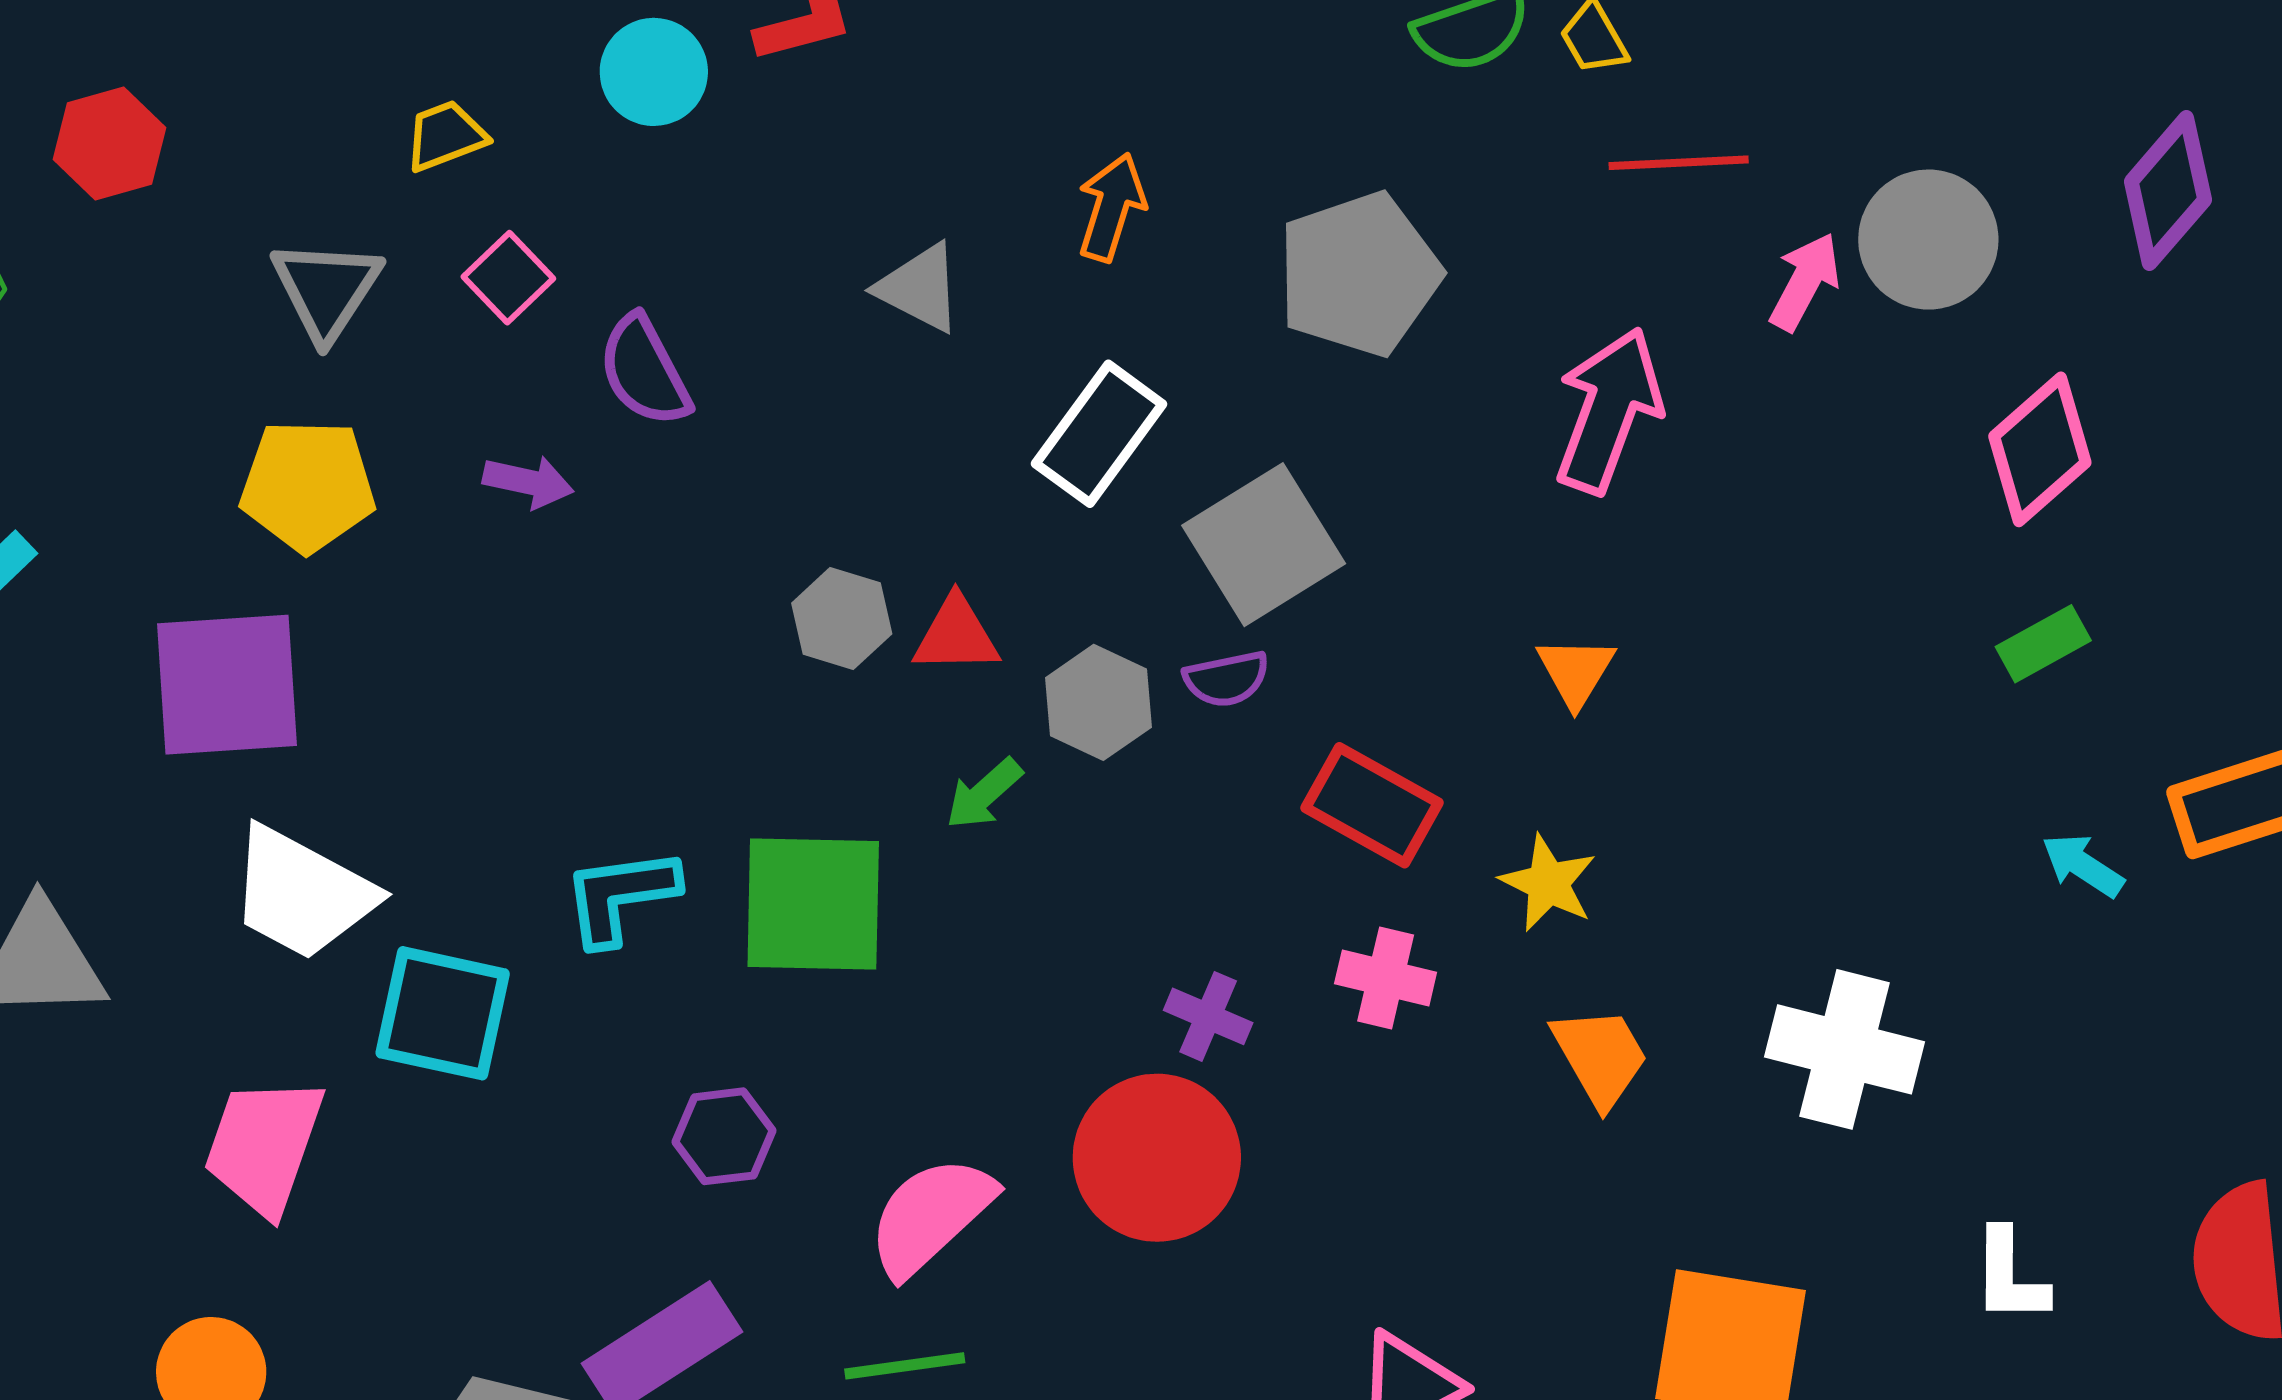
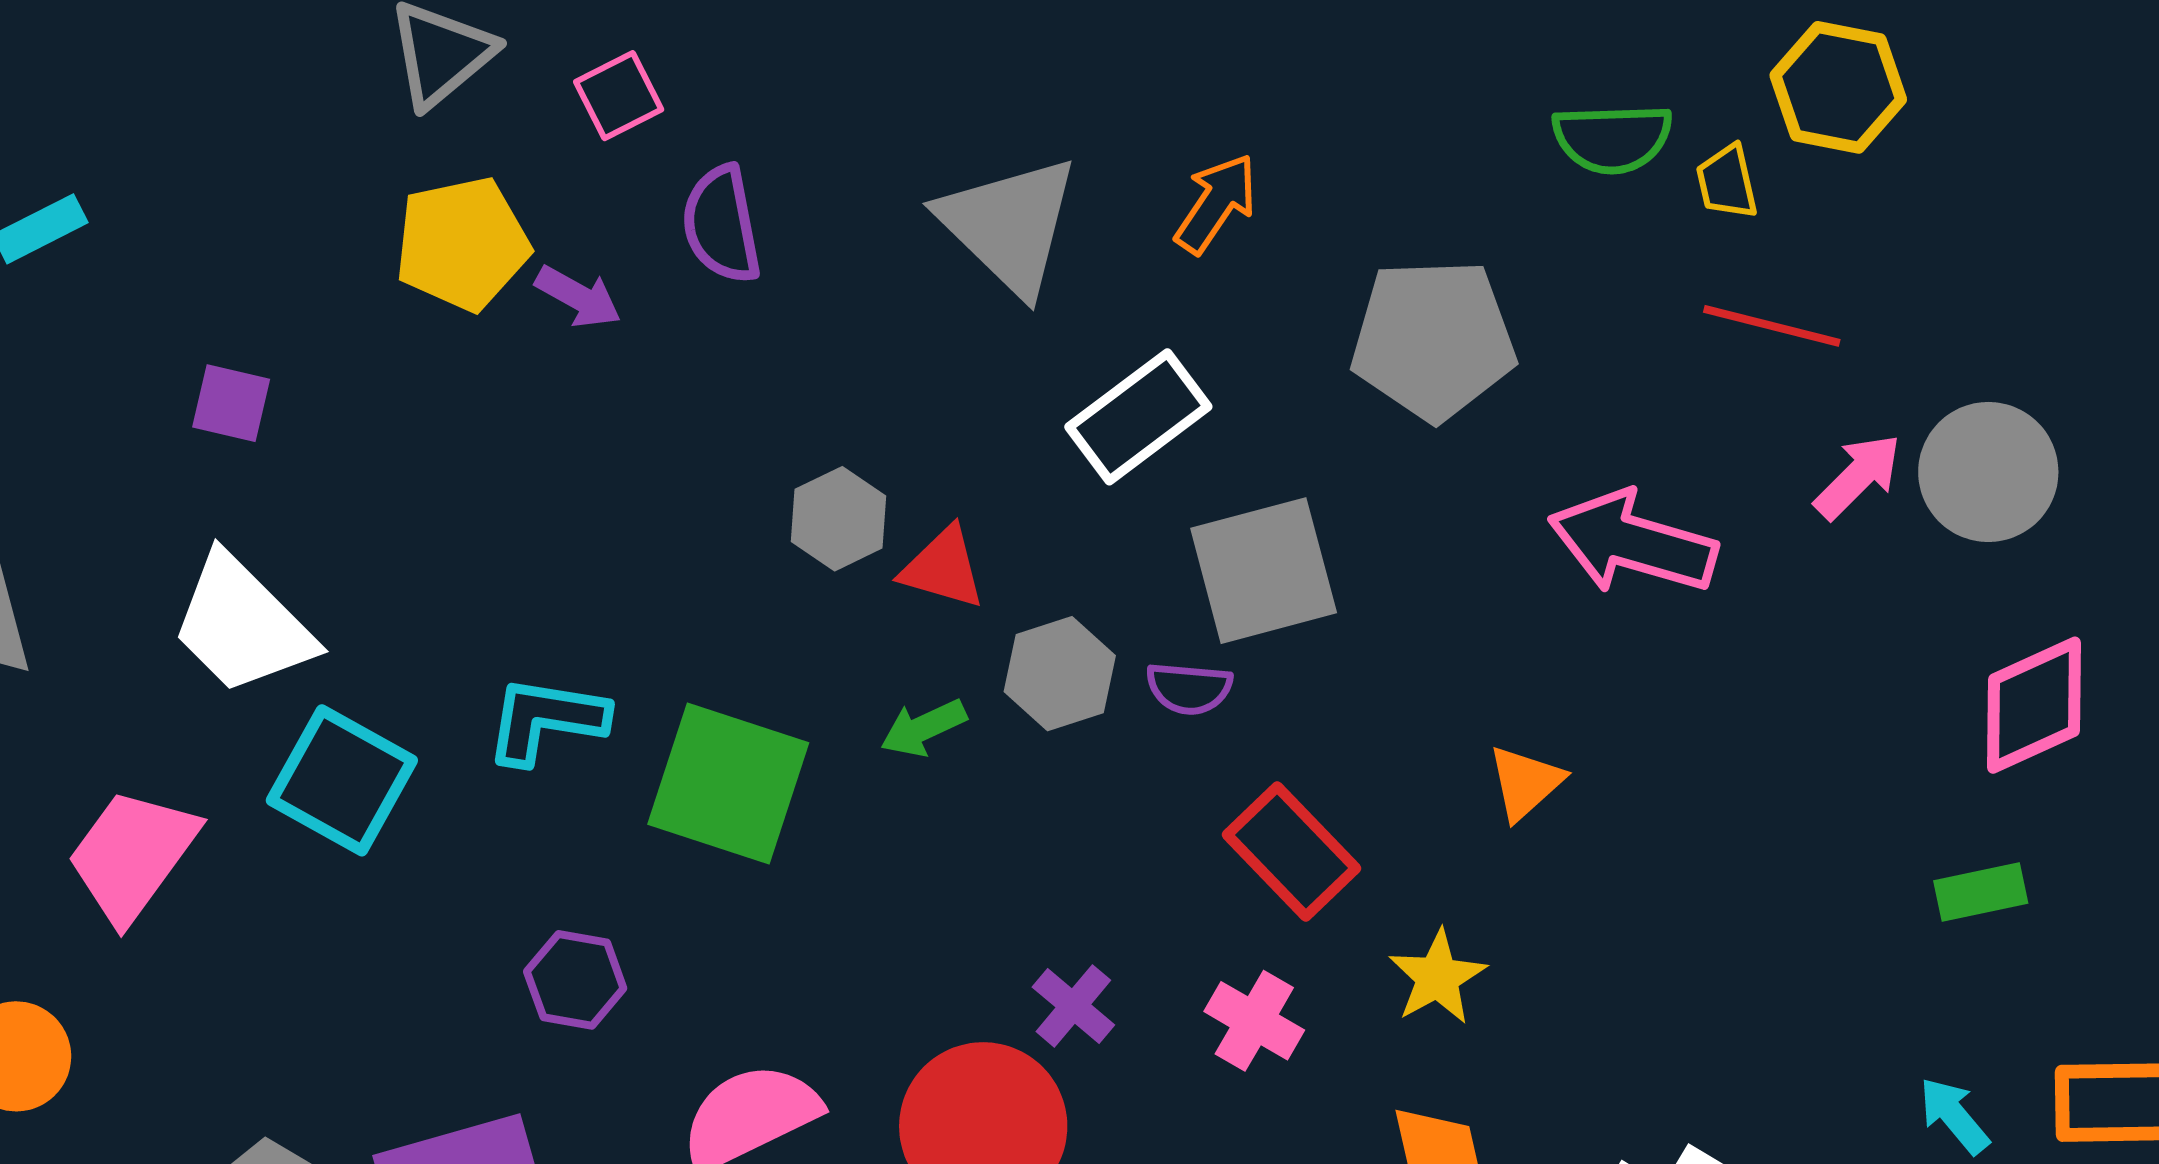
gray triangle: (920, 288) -> (1009, 225), size x1.6
pink arrow: (1609, 410) -> (1633, 543), turned -111
yellow pentagon: (308, 486) -> (462, 244), moved, turned -30
purple square: (227, 685) -> (231, 403), size x0.5

